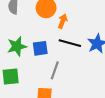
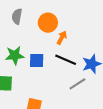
gray line: (55, 70) -> (77, 84), moved, turned 30

